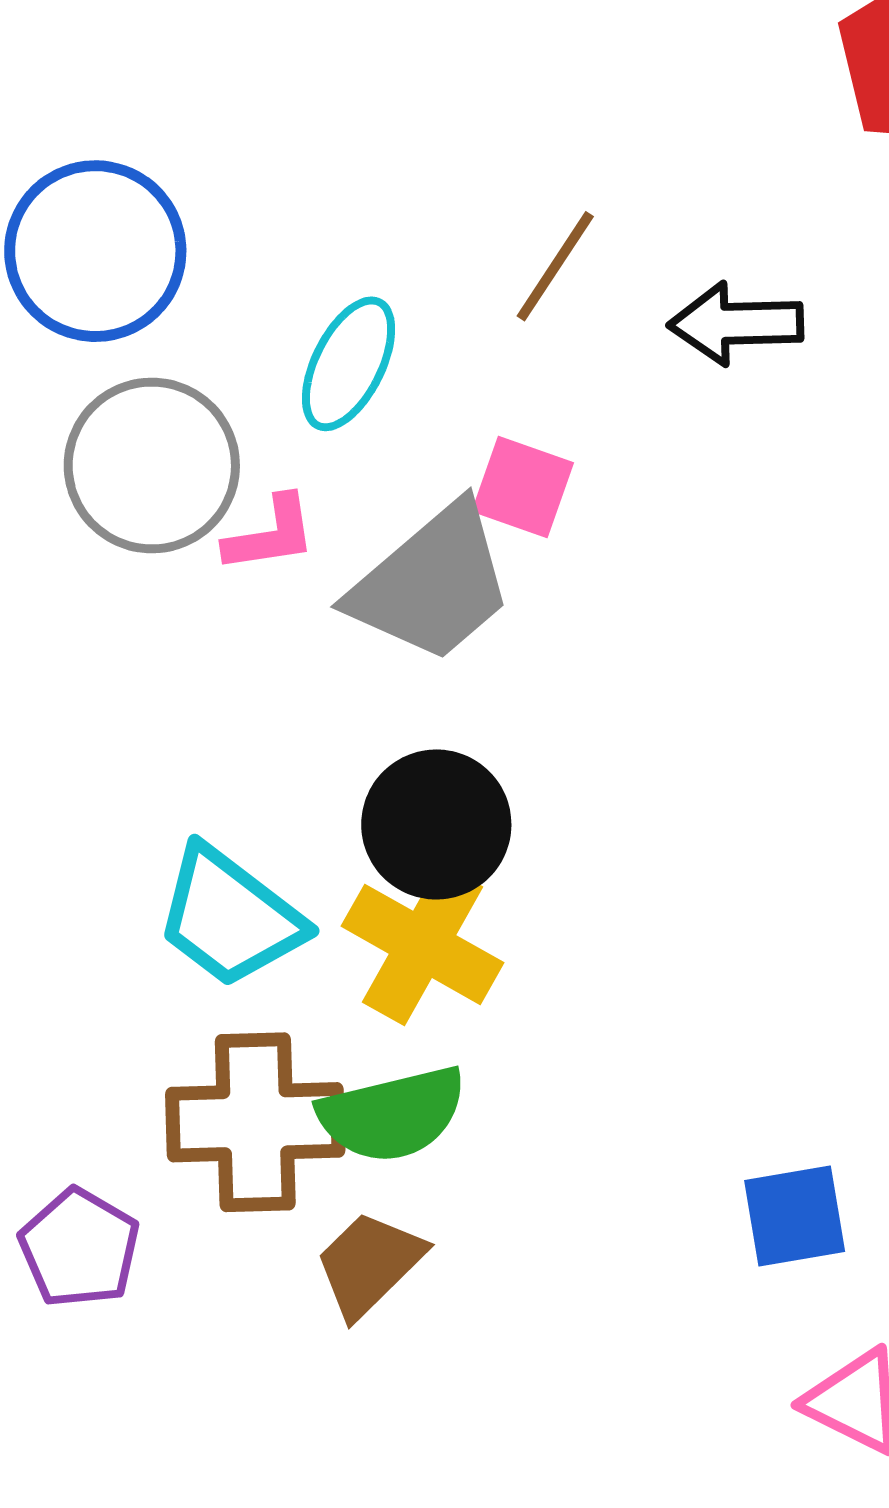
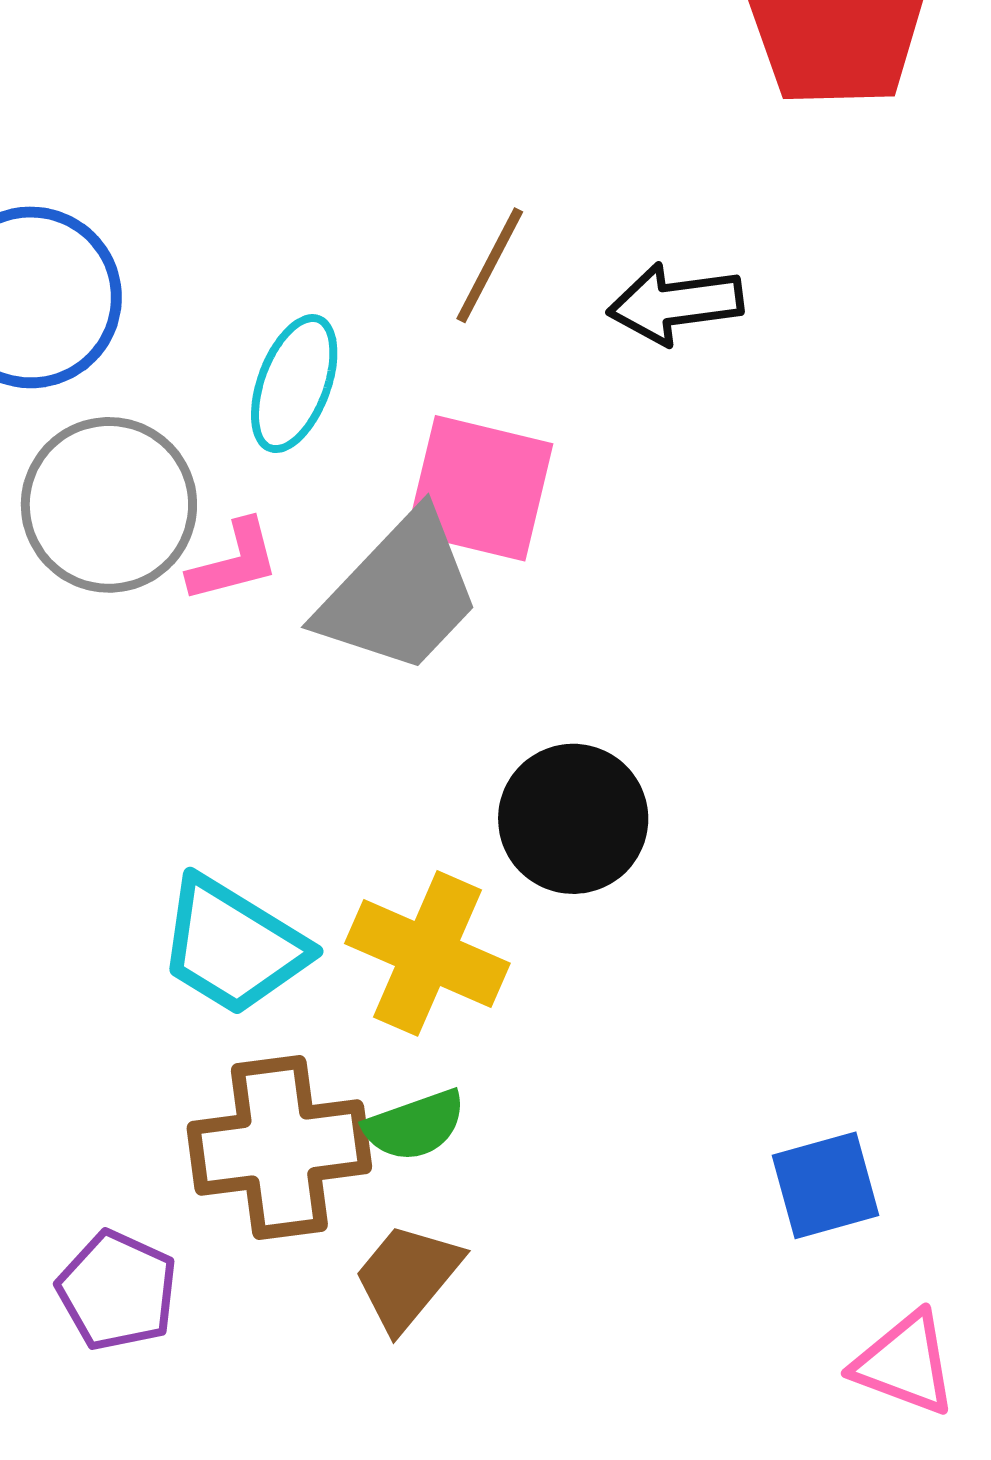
pink square: (523, 487) -> (480, 488), size x1.5
black circle: (436, 824) -> (573, 819), moved
green semicircle: (392, 1114) -> (415, 1125), size x0.7

